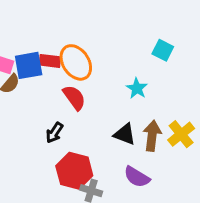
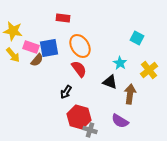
red rectangle: (50, 61) -> (63, 18), moved
black triangle: (125, 134) -> (110, 82), moved
yellow cross: (181, 134) -> (149, 70), moved

